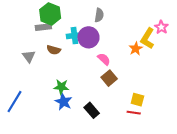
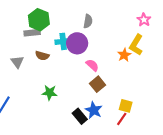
pink star: (161, 27) -> (144, 20), moved
blue star: (64, 102) -> (94, 110), moved
red line: (134, 113) -> (122, 119), turned -64

